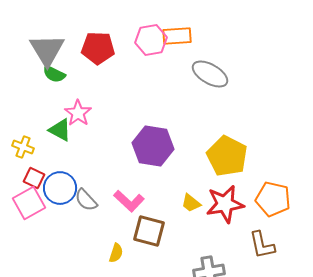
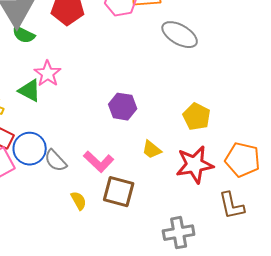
purple hexagon: (153, 146) -> (123, 107), size x0.7
yellow pentagon: (227, 156) -> (197, 117), size x0.7
yellow trapezoid: (191, 203) -> (152, 150), moved
yellow semicircle: (116, 253) -> (79, 201), moved, turned -48

